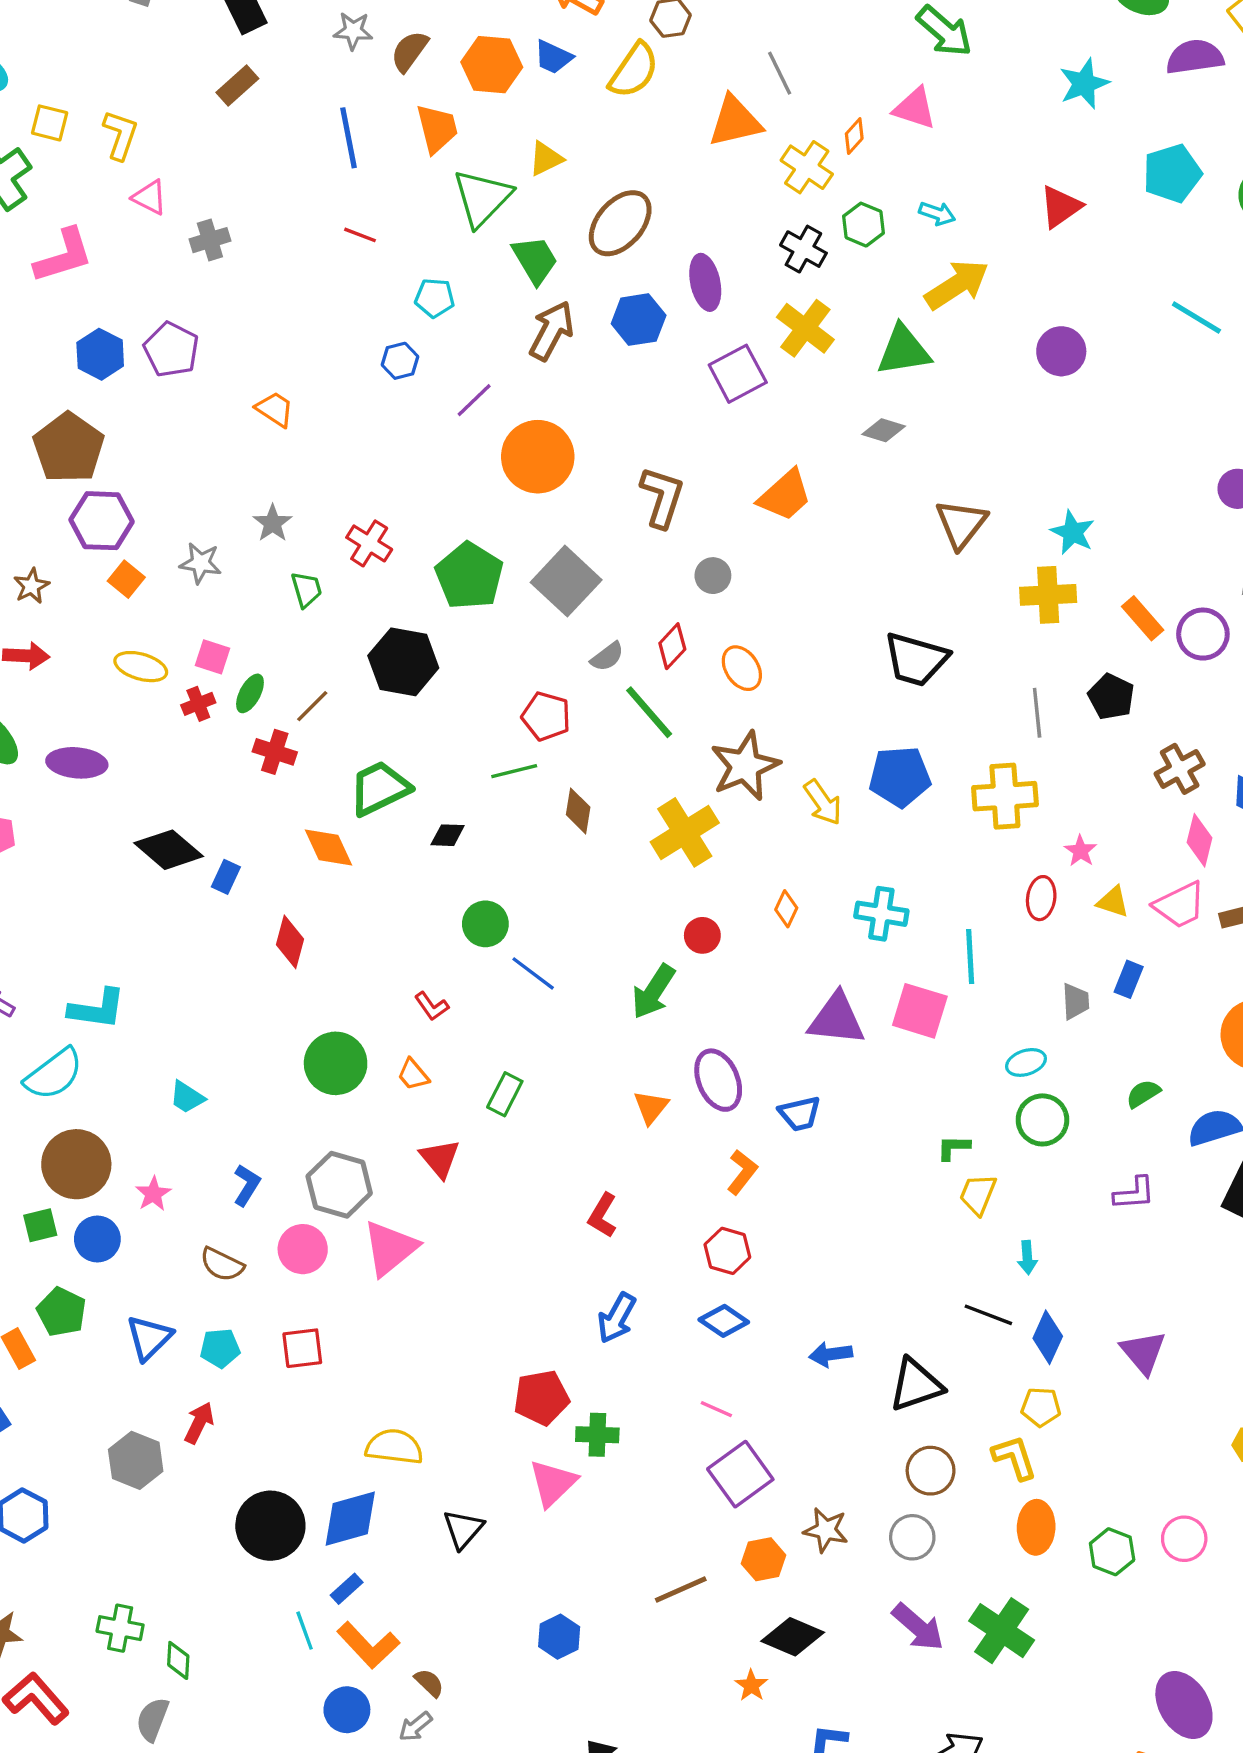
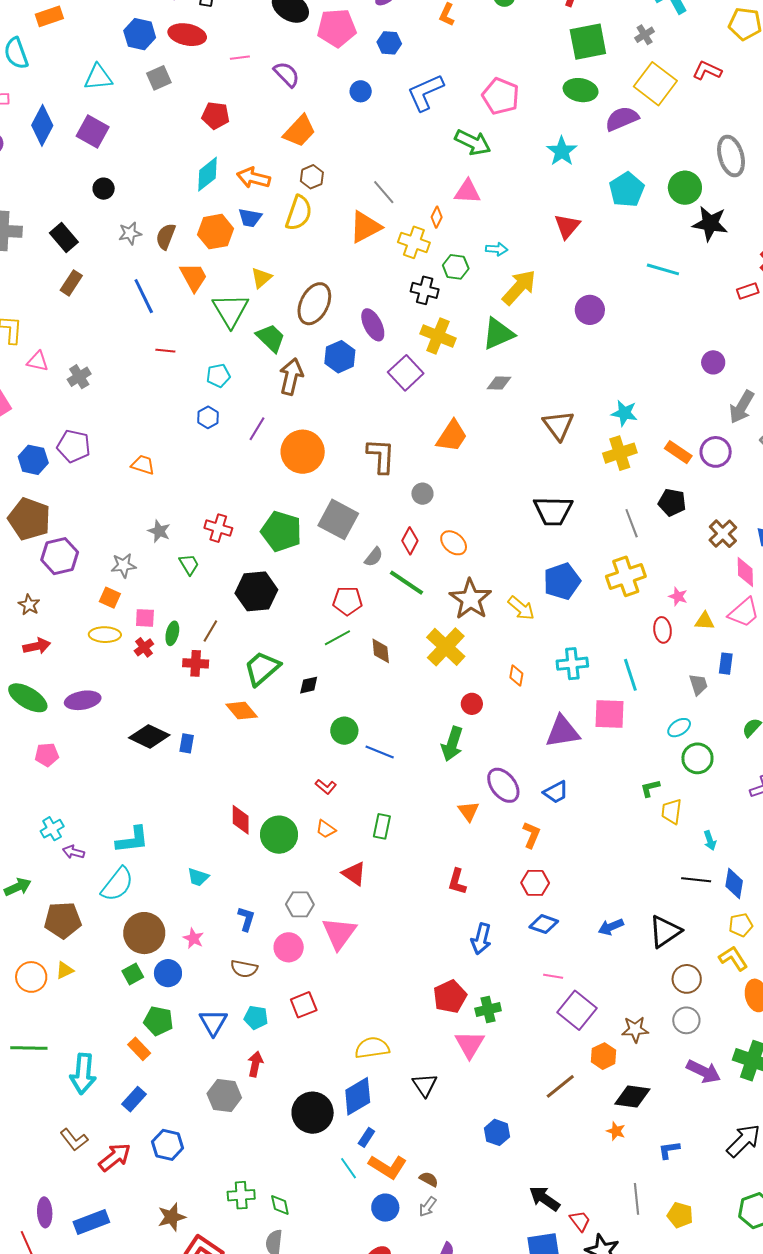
orange square: (126, 579) -> (110, 598), moved
red diamond: (290, 942) -> (241, 820), moved
gray hexagon: (339, 1185) -> (300, 904), size x0.7
cyan pentagon: (220, 1348) -> (256, 1017), turned 30

